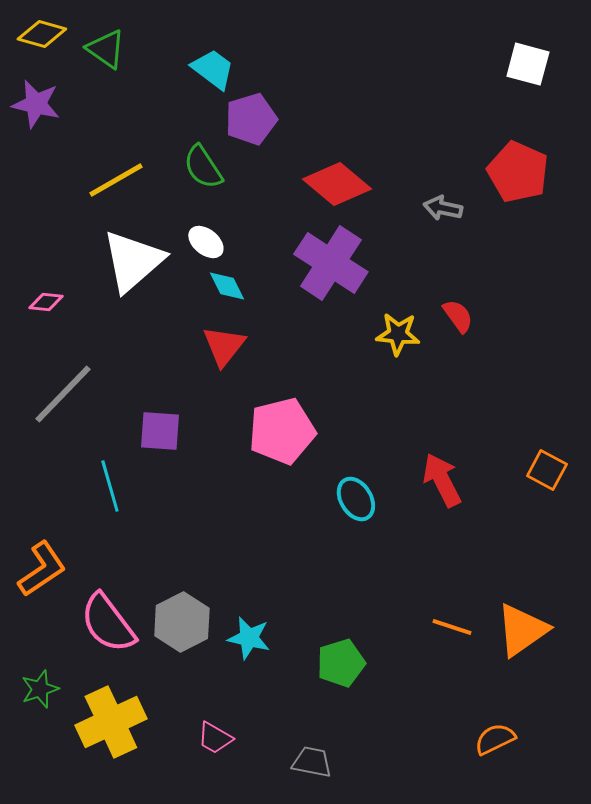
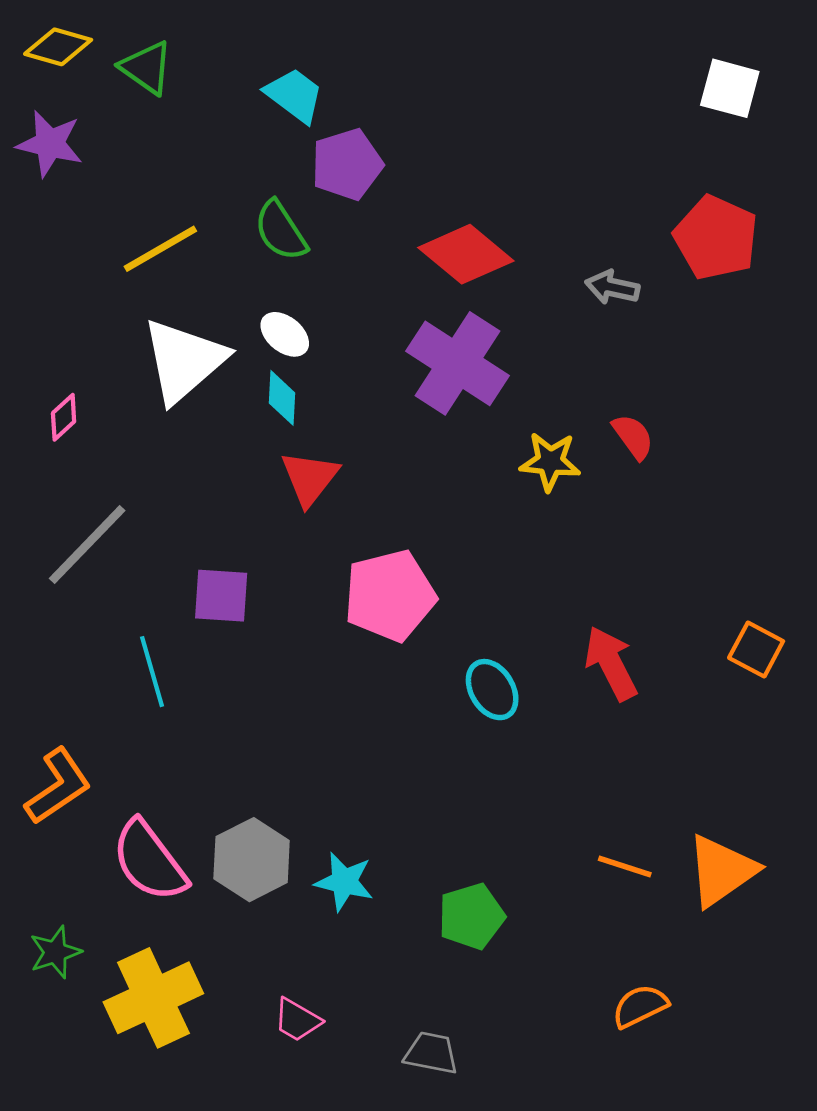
cyan diamond: (227, 286) -> (282, 398), moved, turned 30
pink diamond: (46, 302) -> (64, 417), turned -48
orange semicircle: (495, 739) -> (640, 1006), moved

